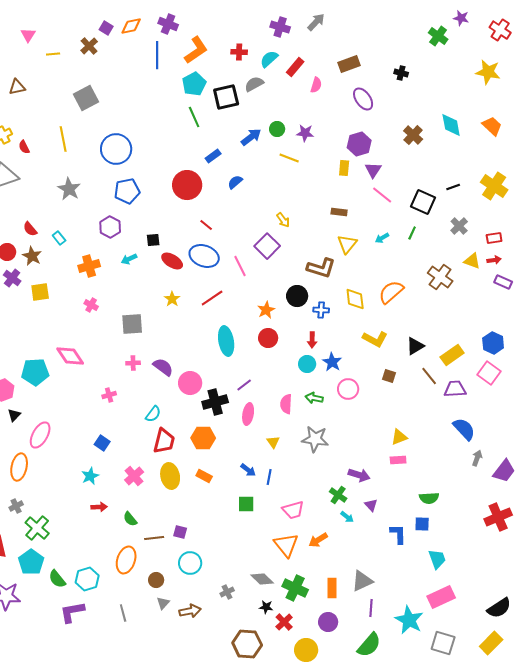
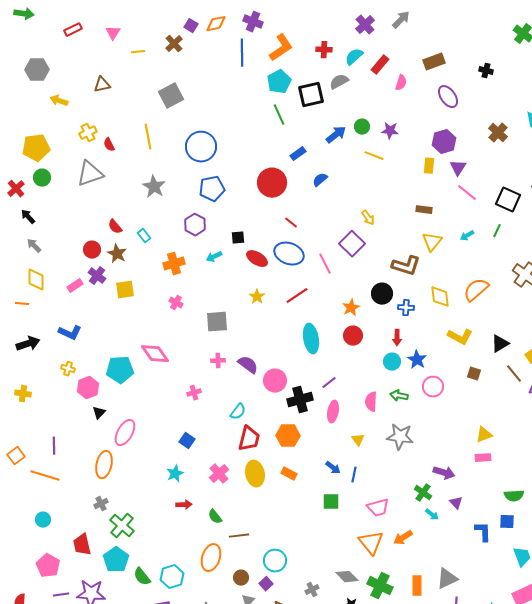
purple cross: (280, 27) -> (365, 25), turned 30
purple square: (180, 532) -> (266, 584), moved, turned 32

